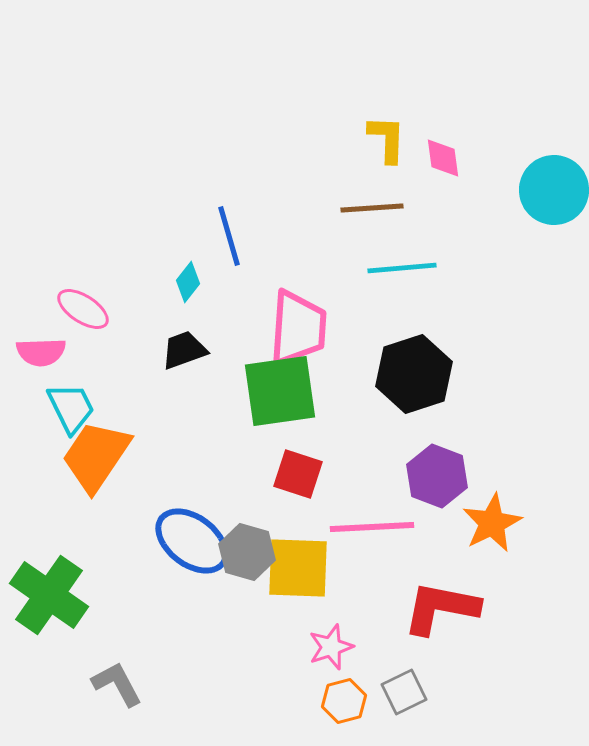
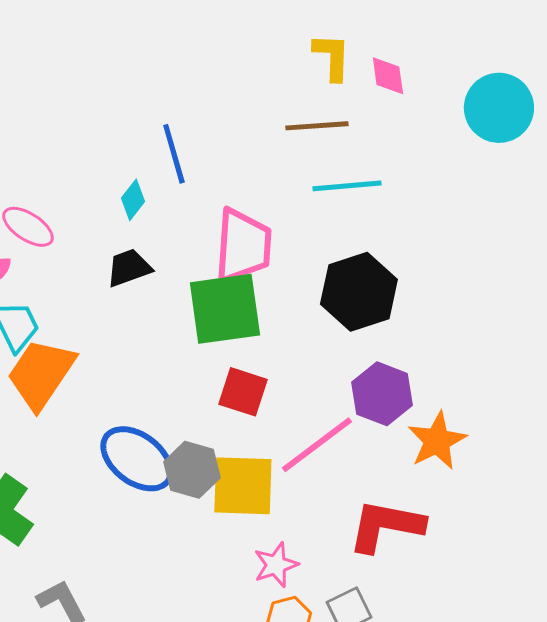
pink line: (372, 527) -> (317, 445), turned -34

